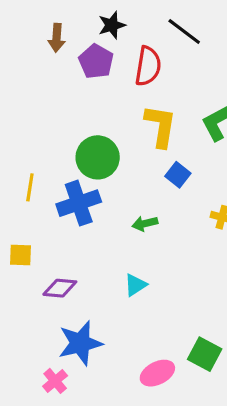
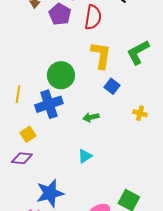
yellow square: (20, 255) -> (28, 134), moved, turned -35
purple diamond: (60, 288) -> (22, 158), moved

